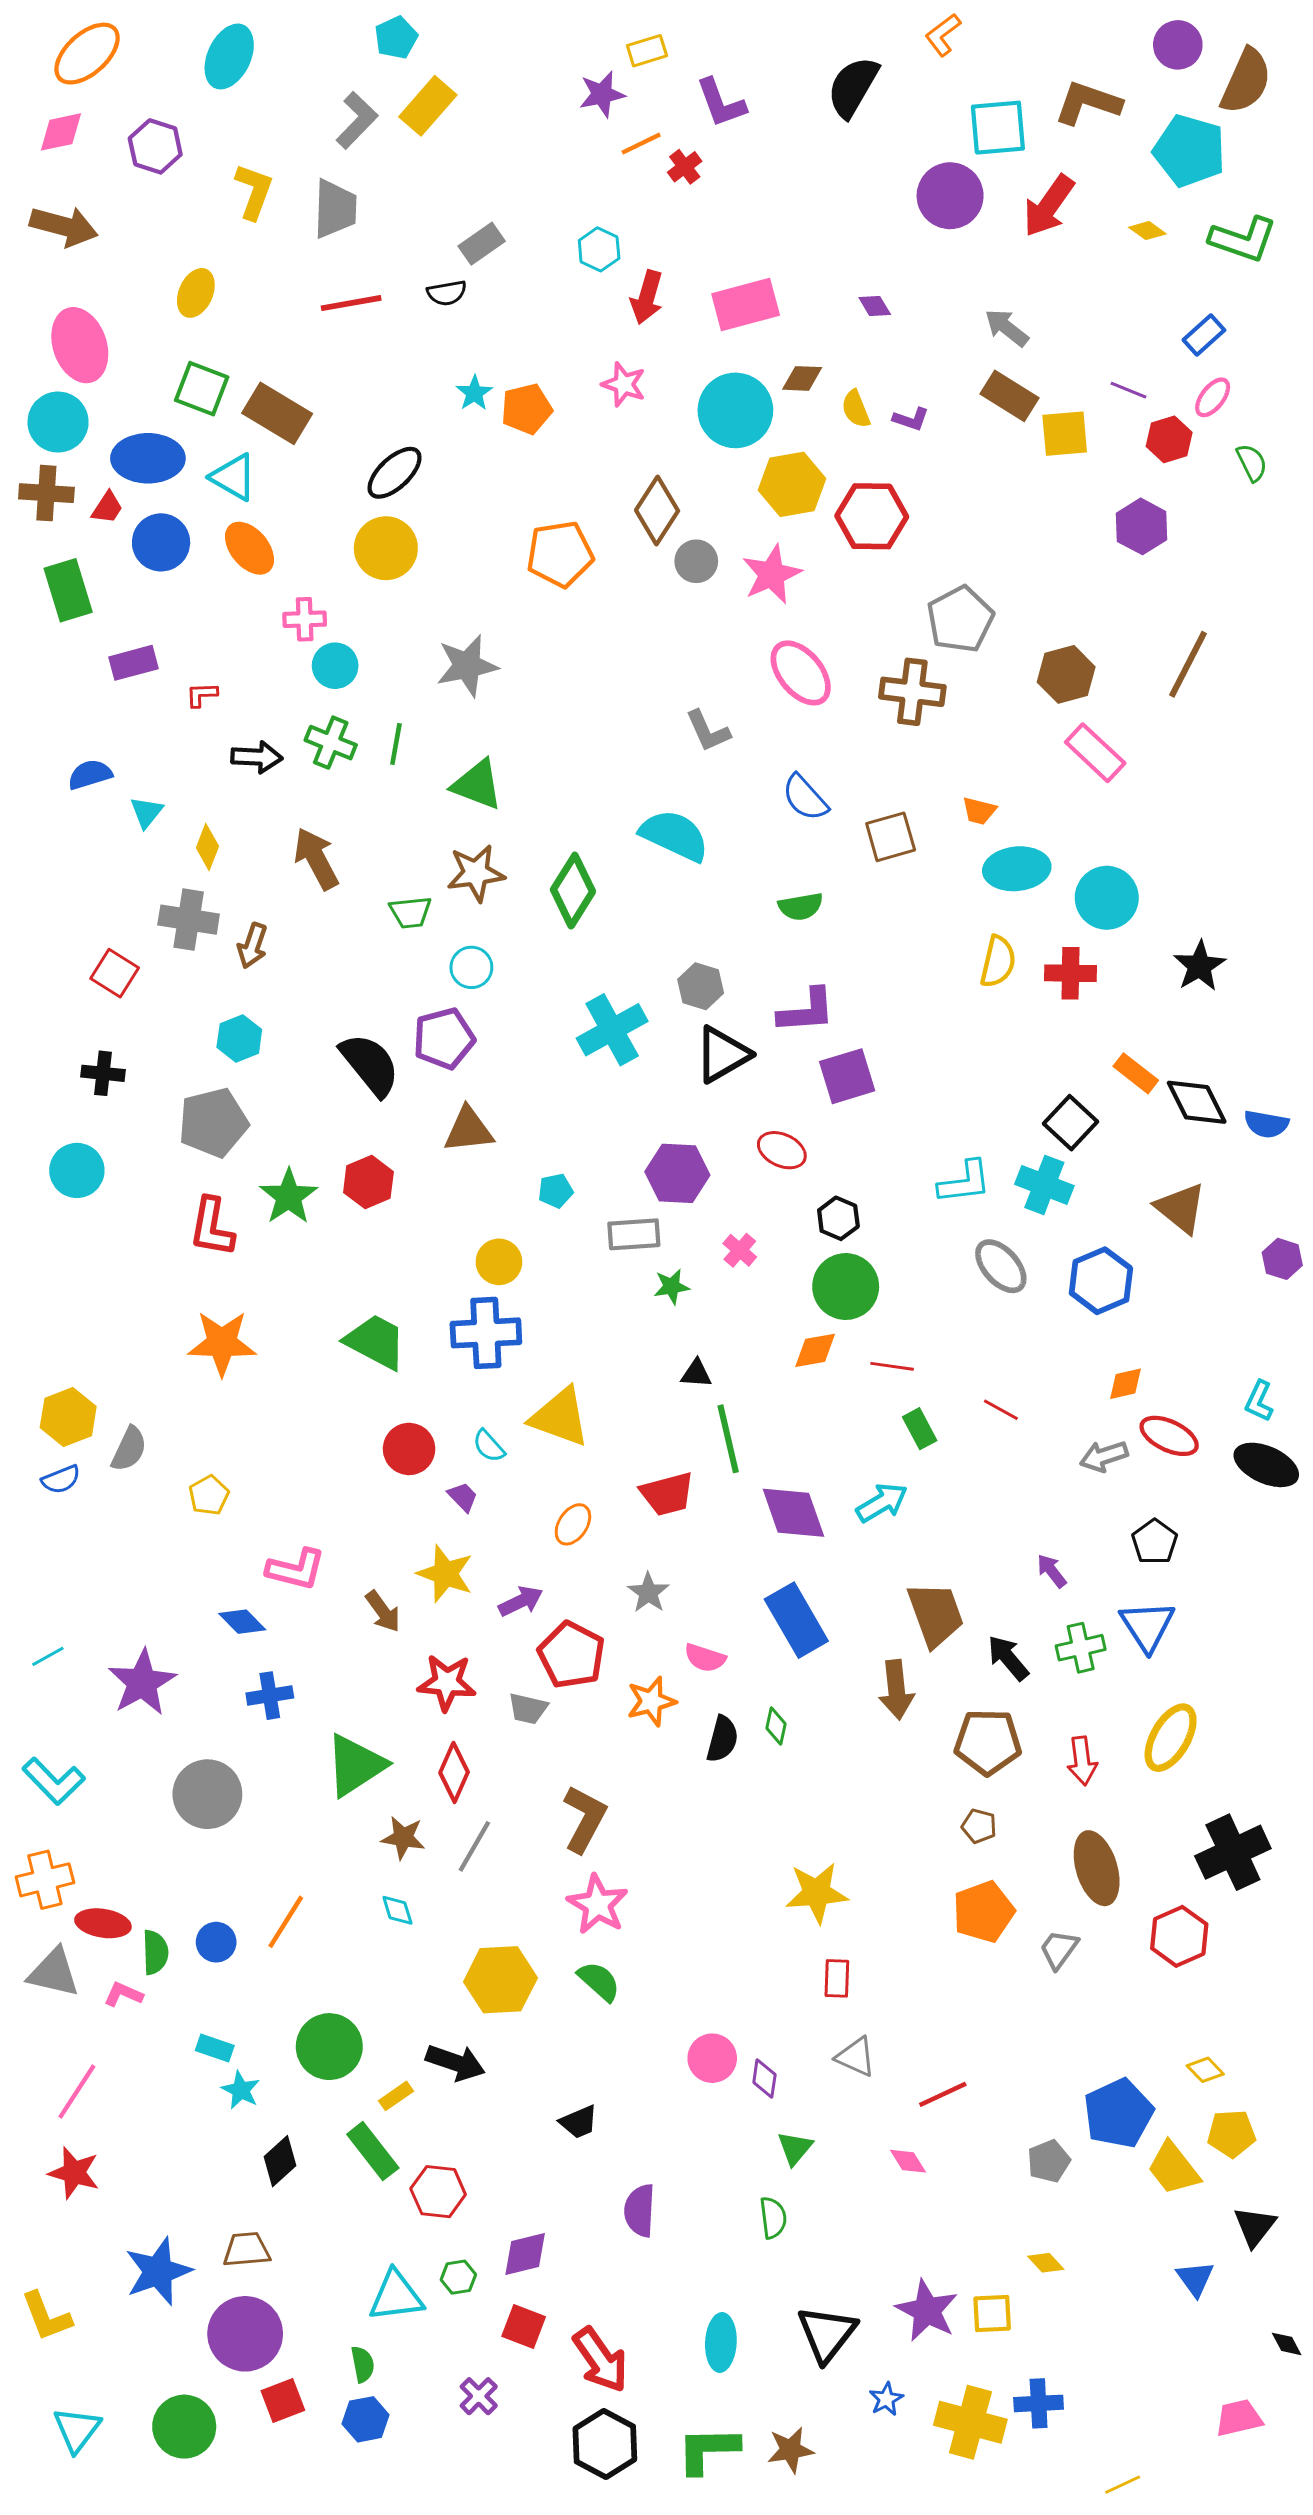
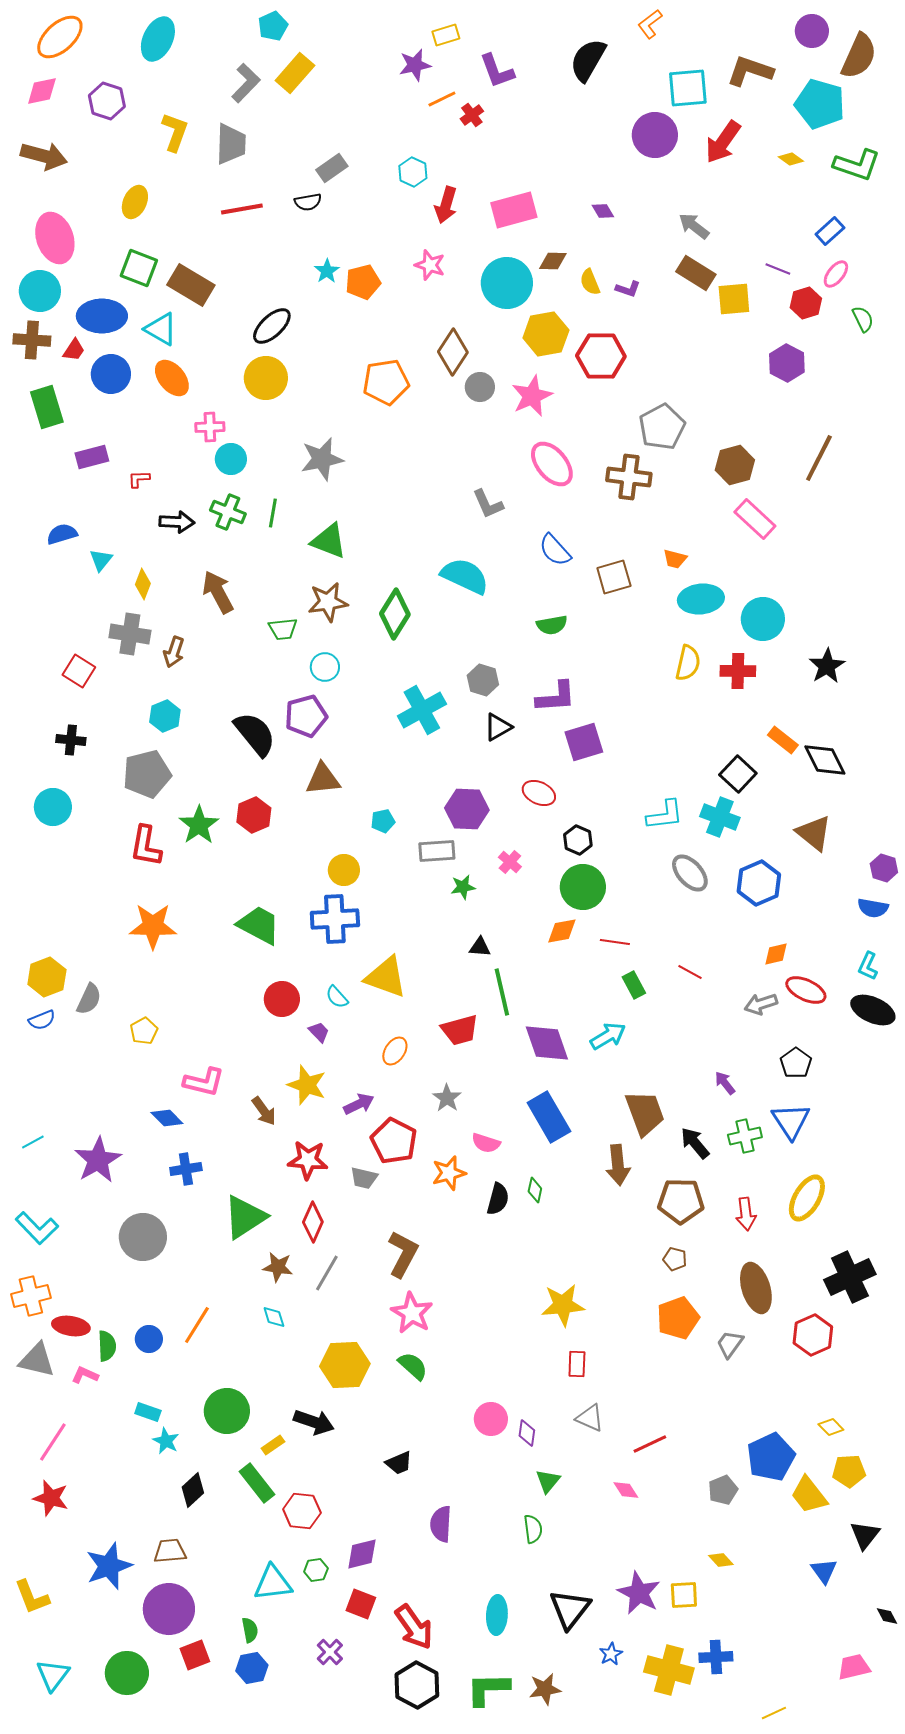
black triangle: (722, 1054) -> (498, 727), size x0.7
blue semicircle: (1266, 1124) -> (873, 908), moved

